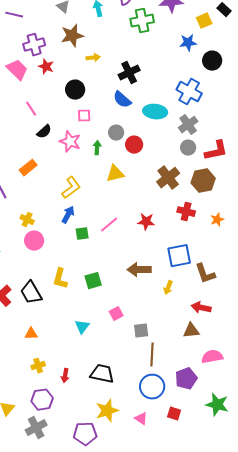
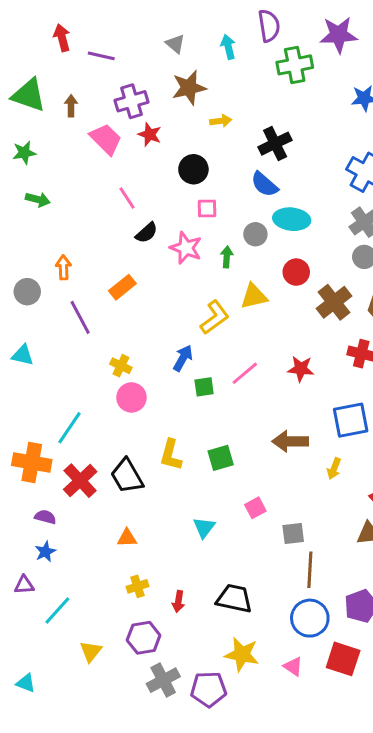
cyan ellipse: (155, 112) -> (292, 219), moved
red circle: (134, 145) -> (296, 272), moved
yellow L-shape: (71, 188) -> (215, 317), moved
yellow star: (107, 411) -> (242, 654), turned 30
red square: (174, 414) -> (343, 659), size x1.6
gray cross: (36, 428) -> (163, 680), moved

